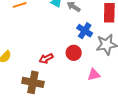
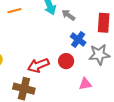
red arrow: (46, 58) -> (38, 65), size x1.5

